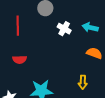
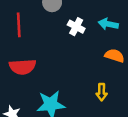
red semicircle: (20, 60) -> (23, 67), size x1.5

